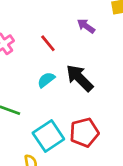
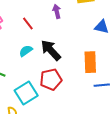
purple arrow: (86, 26) -> (57, 11), turned 40
red pentagon: (84, 132) -> (51, 79), moved

